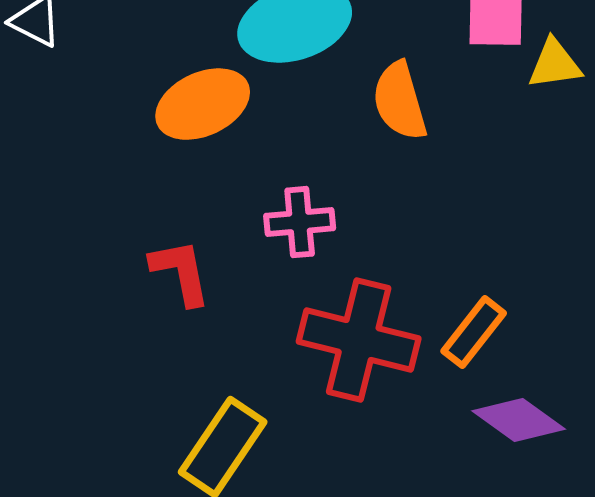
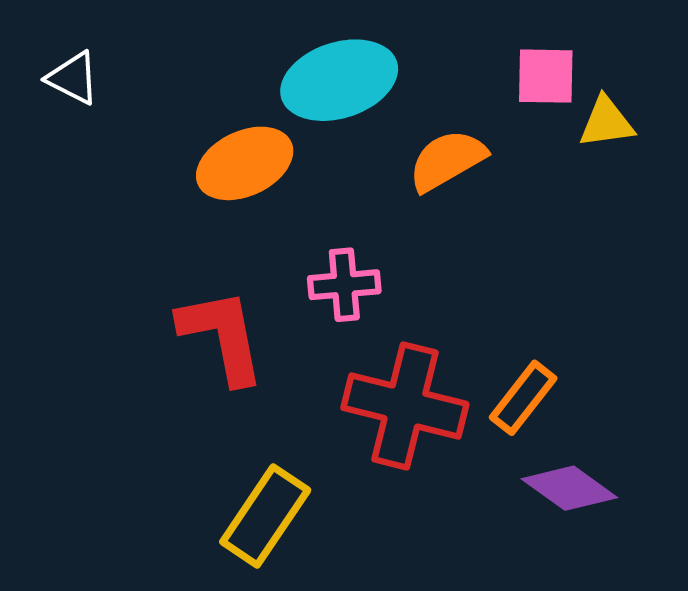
orange semicircle: (400, 101) -> (447, 160), turned 76
red L-shape: (181, 272) -> (222, 336), size x1.4

